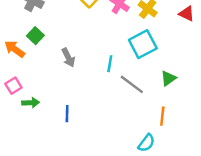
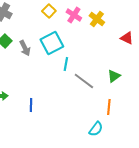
red triangle: (187, 14) -> (127, 38), moved
cyan square: (143, 44) -> (52, 43), moved
gray arrow: (68, 58) -> (25, 48), moved

